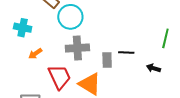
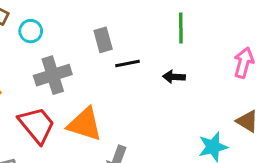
cyan circle: (70, 17) -> (31, 31), size x0.6
gray rectangle: (107, 60) -> (103, 40), moved

